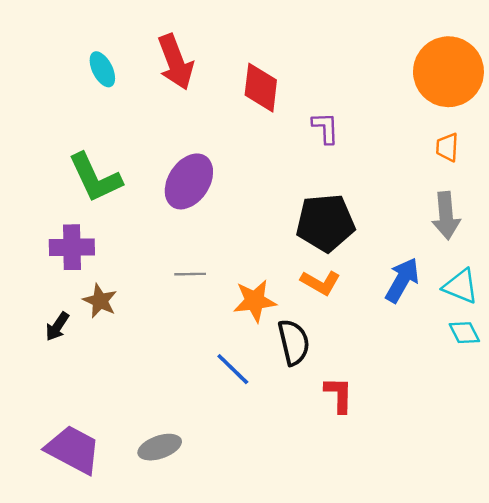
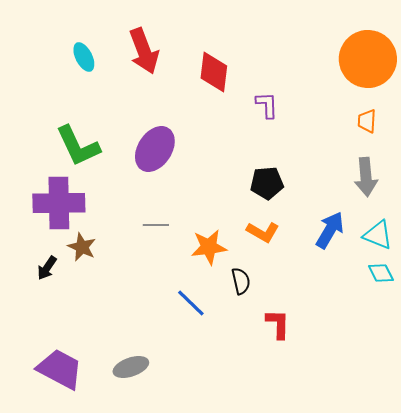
black pentagon: (325, 223) -> (267, 183), size x0.7
purple cross: (72, 247) -> (59, 203), size x1.4
black semicircle: (294, 342) -> (241, 281), size x0.7

